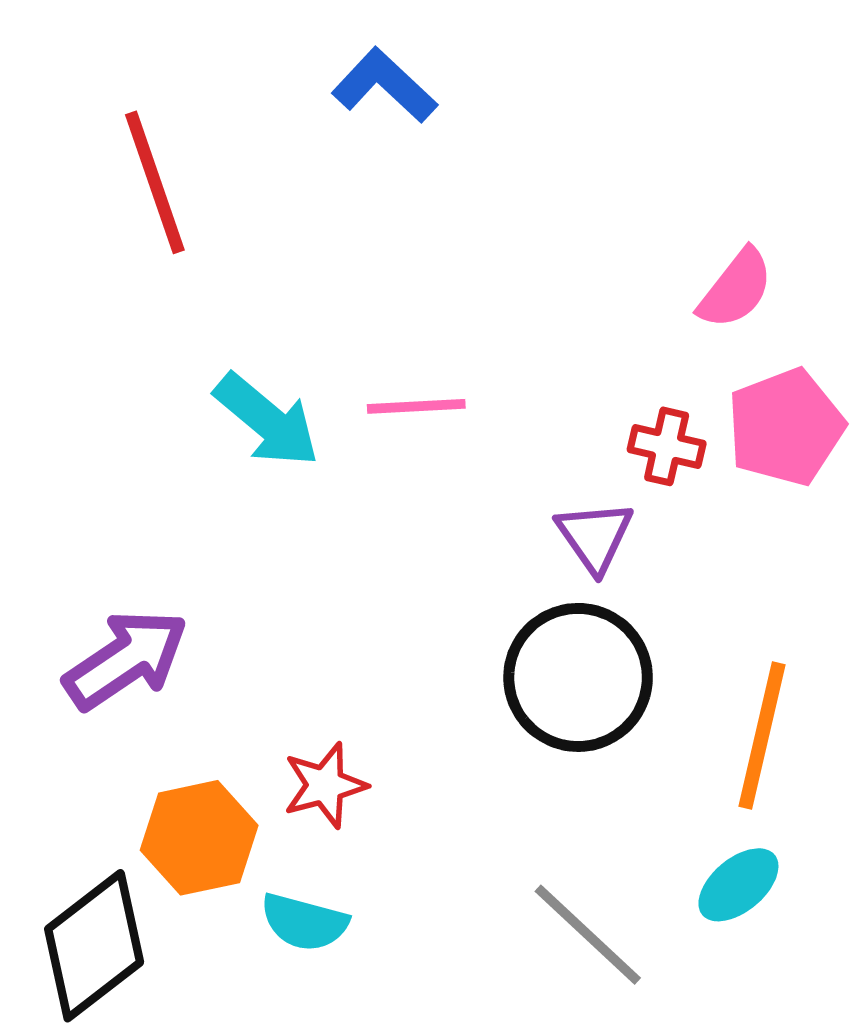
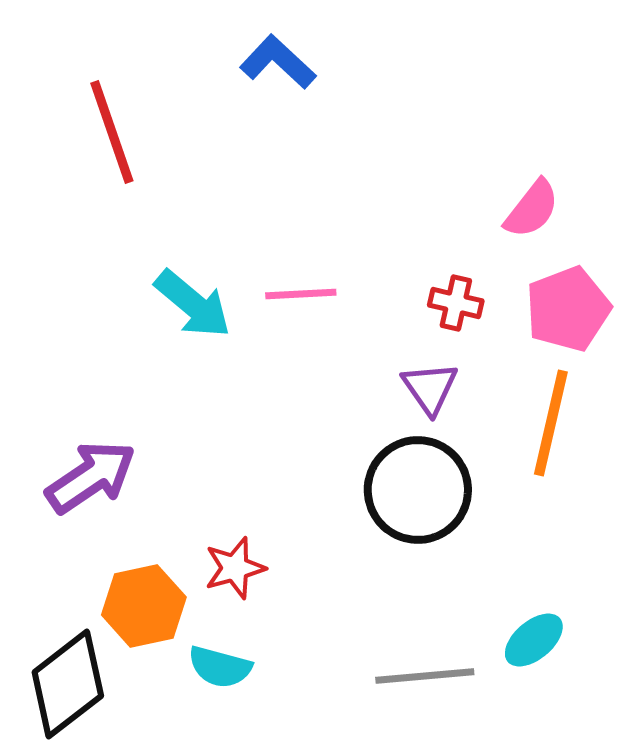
red cross: (667, 446) -> (456, 303), moved
orange line: (762, 735) -> (551, 423), moved
gray line: (588, 935) -> (425, 676), turned -48

